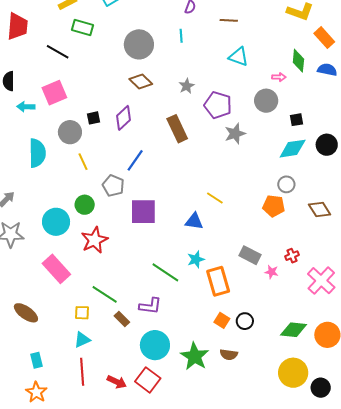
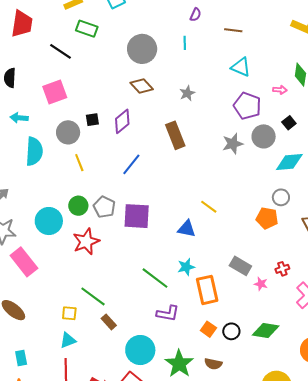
gray circle: (266, 101) -> (264, 136), moved
purple pentagon: (218, 105) -> (247, 106), moved
cyan arrow: (26, 107) -> (19, 118), moved
black square: (297, 120) -> (289, 123), moved, turned -32
gray pentagon: (113, 186) -> (104, 207), moved
pink rectangle: (56, 269) -> (24, 262), moved
purple L-shape: (150, 306) -> (168, 313), moved
green diamond: (294, 330) -> (266, 330), moved

